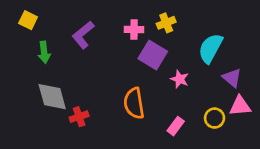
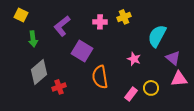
purple square: (153, 55) -> (82, 51), moved
gray diamond: (52, 97) -> (39, 72), turned 65
yellow circle: (215, 118) -> (151, 88), moved

